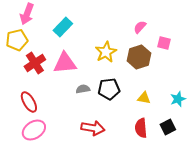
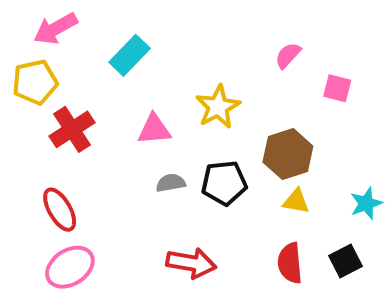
pink arrow: (27, 14) -> (56, 29), turned 40
brown hexagon: (139, 57) -> (288, 154), moved
pink triangle: (65, 63) -> (154, 129), moved, size x0.7

